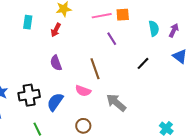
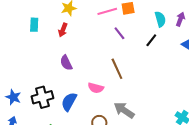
black line: (143, 63) -> (151, 40), moved
brown line: (95, 69) -> (117, 69), moved
gray arrow: (116, 103) -> (124, 110), moved

